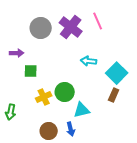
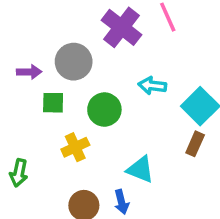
gray circle: (41, 28) -> (74, 62), moved
green circle: (65, 92) -> (104, 110), moved
cyan triangle: (82, 110) -> (140, 169), turned 36

